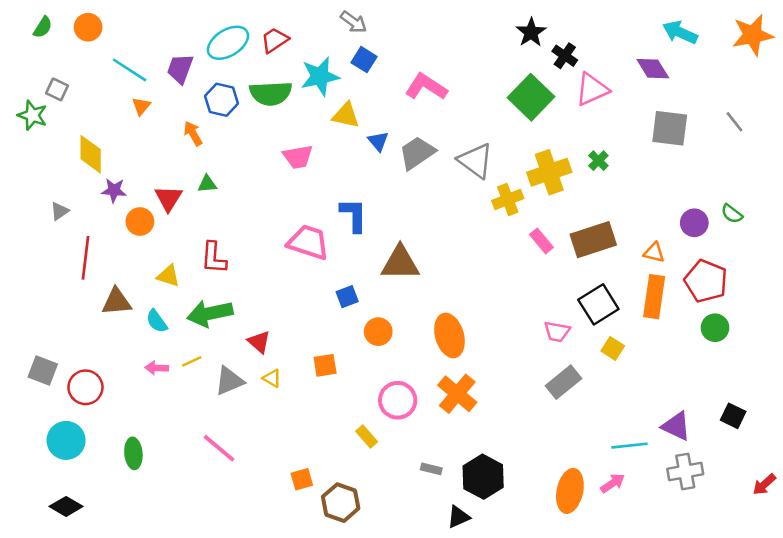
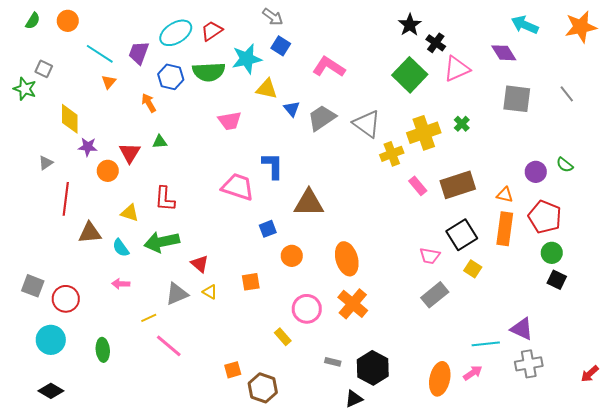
yellow line: (192, 361) -> (149, 318), moved
black square: (733, 416) -> (557, 280), moved

